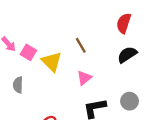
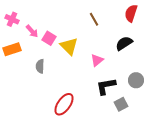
brown line: (81, 45) -> (94, 19), moved
black semicircle: (127, 55) -> (124, 43), moved

